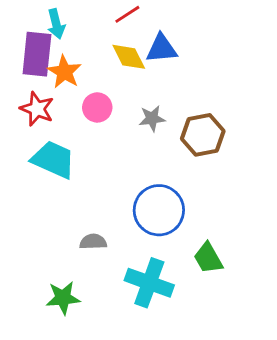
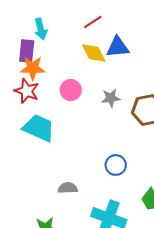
purple rectangle: (37, 54) -> (27, 51), size x0.7
orange star: (64, 72) -> (33, 68), moved, turned -30
blue circle: (159, 210) -> (116, 165), size x0.6

